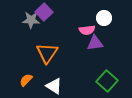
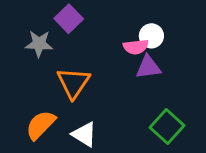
white circle: (104, 18) -> (151, 36), moved
gray star: (31, 20) -> (39, 44), moved
orange semicircle: (26, 80) -> (41, 125), size x1.5

